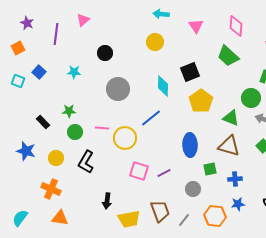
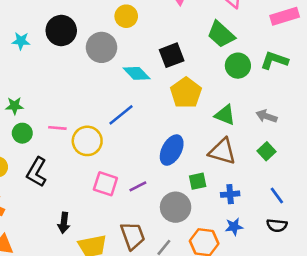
black circle: (105, 53) -> (61, 31), size x1.5
cyan star: (74, 72) -> (21, 41), moved
cyan diamond: (163, 86) -> (137, 73), turned -45
gray circle: (118, 89) -> (102, 47), moved
green circle: (251, 98) -> (238, 66), moved
blue ellipse: (190, 145) -> (172, 150), turned 30
gray circle: (193, 189) -> (176, 207), size x1.5

